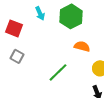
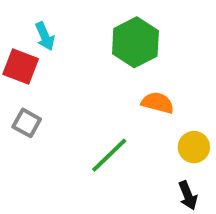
cyan arrow: (40, 13) -> (45, 36), moved

